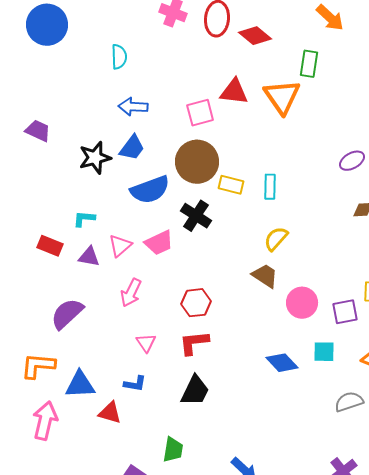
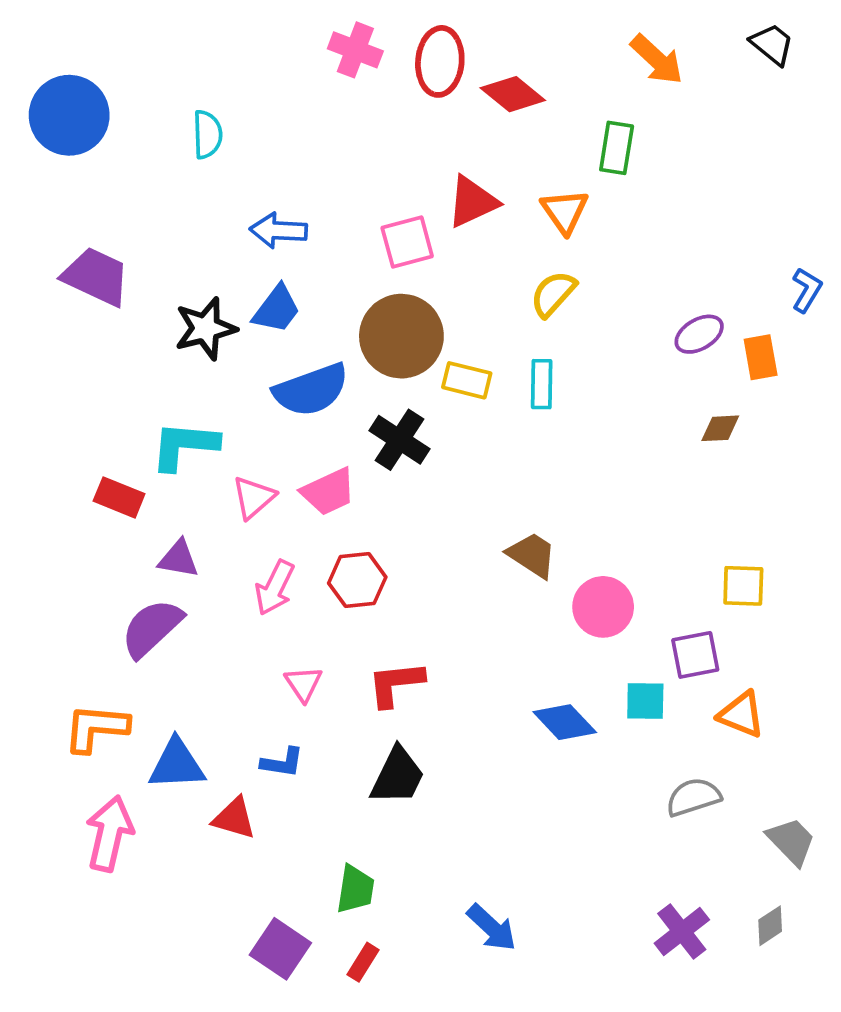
blue circle: (47, 25) -> (69, 115), moved
cyan semicircle: (119, 57) -> (207, 134), moved
red triangle: (234, 92) -> (472, 202), turned -32
orange triangle: (282, 97) -> (565, 211), size x0.7
purple trapezoid: (38, 131) -> (96, 277), size x1.4
cyan L-shape: (84, 219) -> (184, 446), size x1.6
yellow semicircle: (276, 239) -> (553, 294), moved
purple triangle: (89, 257) -> (179, 559), moved
red hexagon: (196, 303) -> (357, 580), moved
purple square: (345, 312) -> (695, 655), moved

